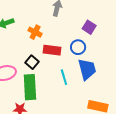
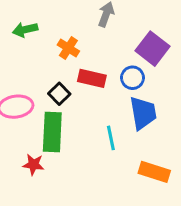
purple square: (89, 27) -> (153, 49), size x1.5
cyan line: (64, 77) -> (111, 138), moved

